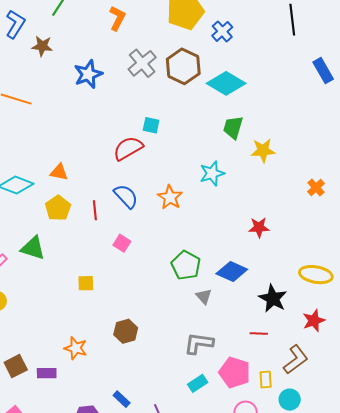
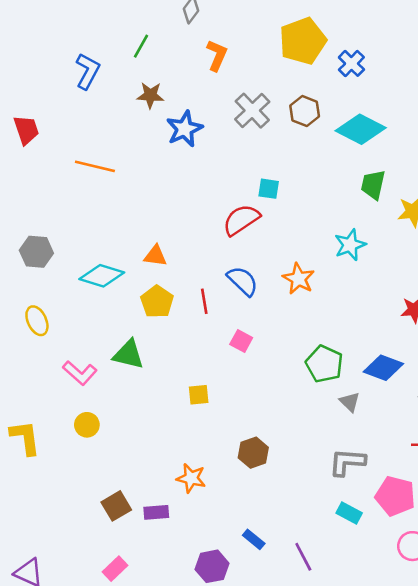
brown star: (42, 46) -> (150, 95), moved
brown hexagon: (183, 66) -> (305, 111), size x0.7
cyan rectangle: (198, 383) -> (349, 513), turned 66

